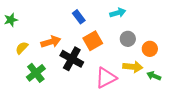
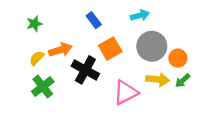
green star: (11, 20) -> (34, 24), moved
gray circle: (128, 39) -> (152, 46), size x1.6
yellow semicircle: (22, 48) -> (37, 58), moved
green arrow: (154, 76) -> (183, 81), moved, turned -64

